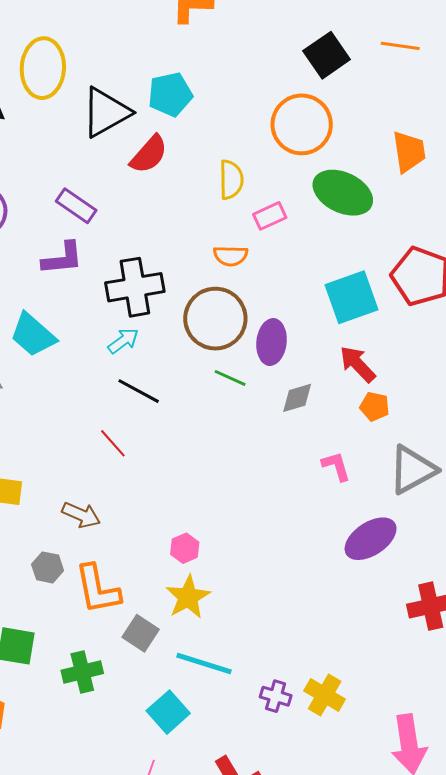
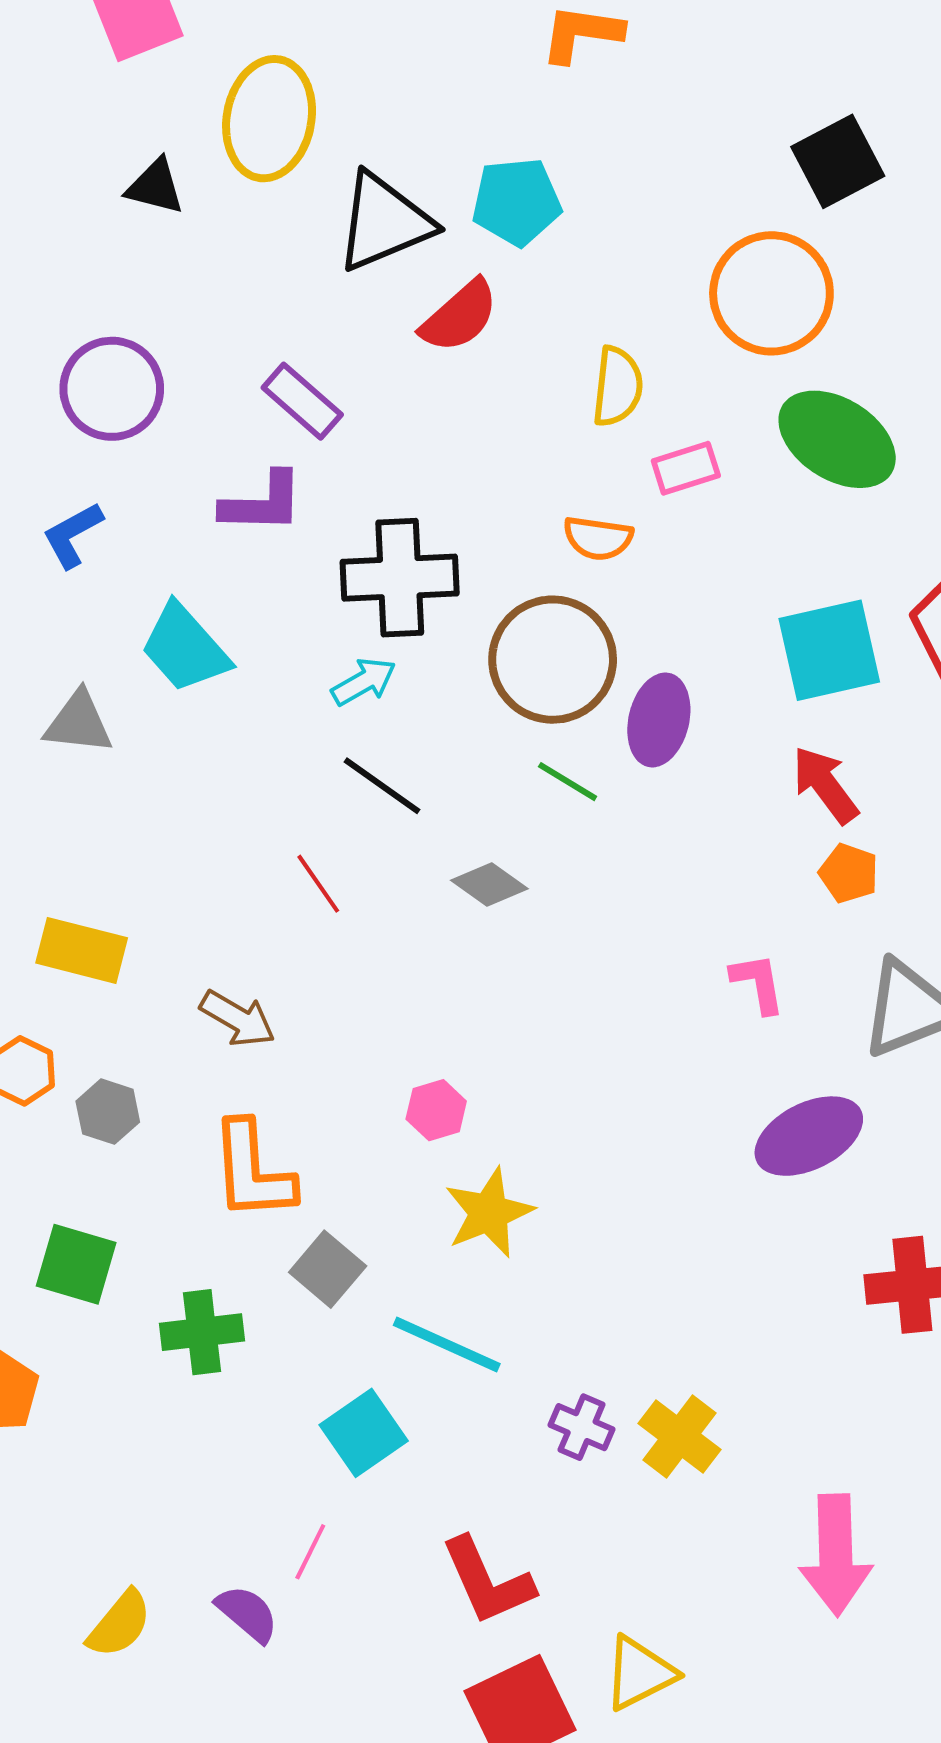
gray diamond: (297, 398) -> (489, 884), moved, turned 45
gray hexagon: (48, 567) -> (108, 1112), moved
yellow star: (188, 597) -> (489, 1213), moved

